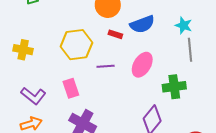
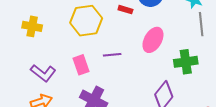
purple line: (106, 66) -> (112, 55), moved

